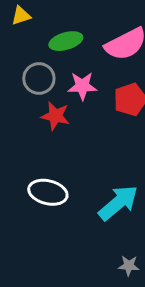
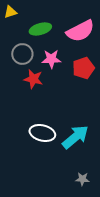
white ellipse: (48, 192) -> (42, 133), moved

